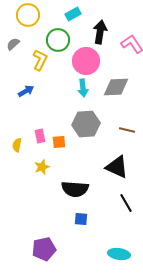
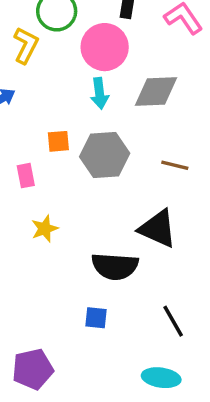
orange square: (59, 142) -> (58, 141), moved
yellow star: (42, 167) -> (45, 229), moved
black semicircle: (75, 189) -> (115, 266), moved
black line: (126, 203) -> (173, 321), moved

